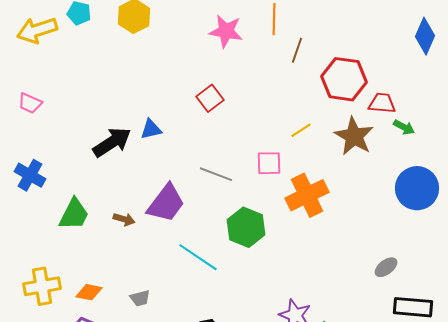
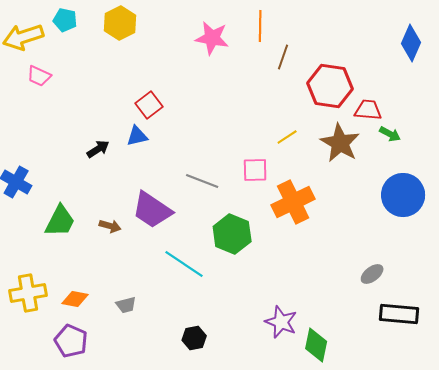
red square: (210, 98) -> (149, 105), moved
pink trapezoid: (30, 103) -> (39, 76), moved
black arrow: (112, 142) -> (98, 149), size x0.6
purple trapezoid: (166, 203) -> (152, 210), turned 87

